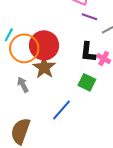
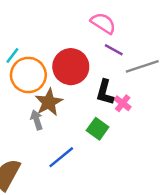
red circle: (44, 45) -> (71, 67), moved
gray arrow: (23, 85) -> (37, 120), moved

